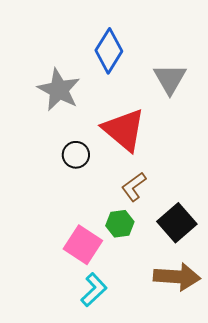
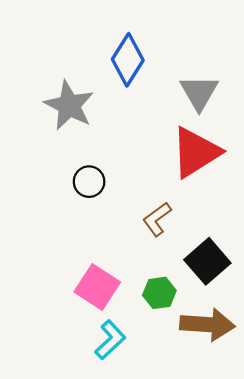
red triangle: (124, 130) -> (196, 152), moved, turned 48
green hexagon: (120, 224) -> (159, 293), moved

